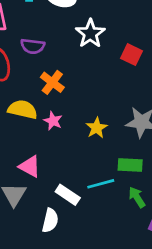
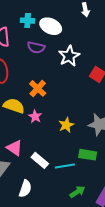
purple semicircle: (33, 46) -> (36, 47), moved
white rectangle: (68, 195) -> (40, 160), moved
green arrow: (137, 197) -> (77, 192), moved, turned 84

